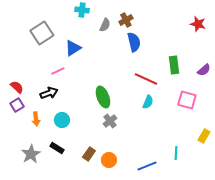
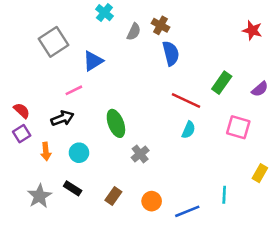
cyan cross: (82, 10) -> (104, 13), turned 32
brown cross: (126, 20) -> (161, 25), turned -32
green rectangle: (174, 65) -> (222, 83), turned 42
green ellipse: (103, 97) -> (116, 123), moved
orange circle: (109, 160) -> (152, 201), moved

